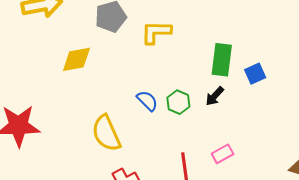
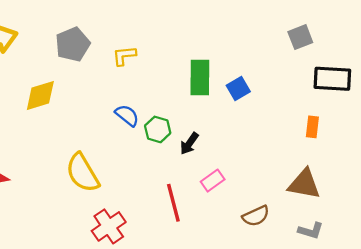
yellow L-shape: (156, 32) -> (124, 56), size x0.7
black arrow: (215, 96) -> (189, 144), moved
blue semicircle: (147, 101) -> (127, 115), moved

